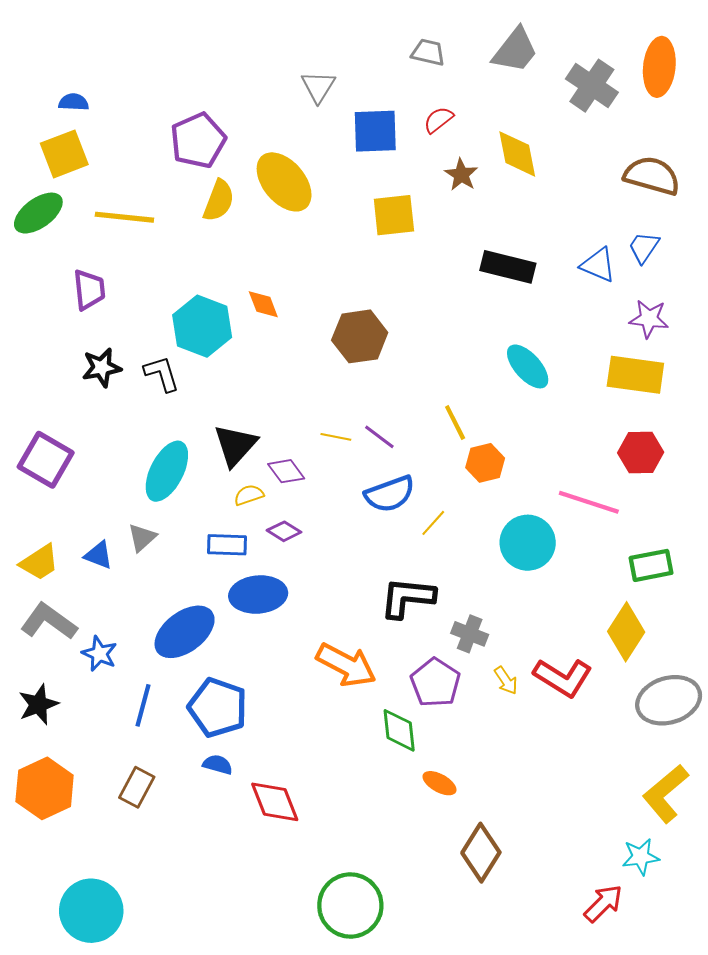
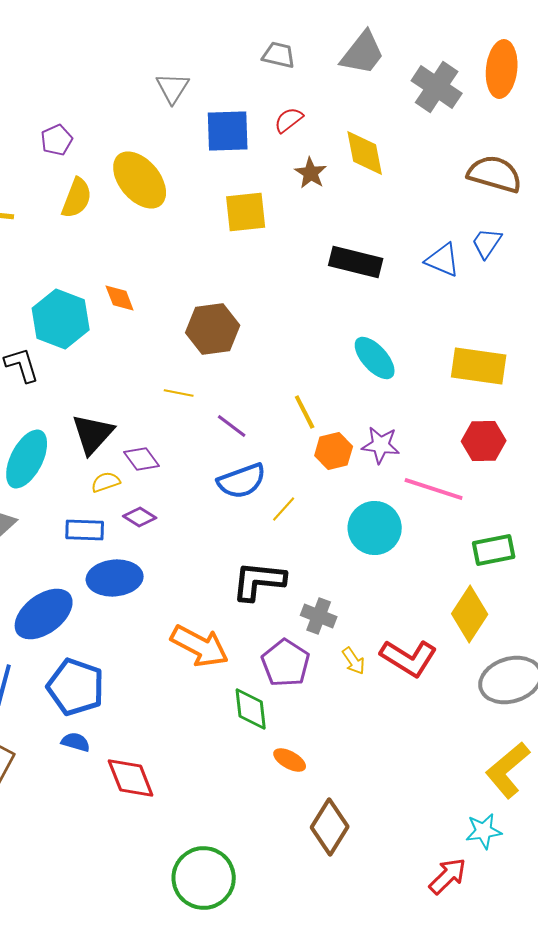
purple pentagon: (198, 140) -> (57, 140), size x0.6
purple star: (649, 319) -> (381, 445), moved
yellow line: (336, 437) -> (179, 393), moved

